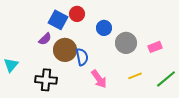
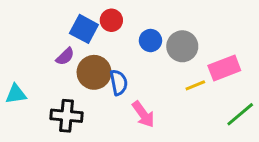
gray circle: (126, 43) -> (182, 46), moved
pink rectangle: (155, 47) -> (224, 68), size x1.5
cyan triangle: (11, 65) -> (16, 94), turned 42
yellow line: (135, 76) -> (195, 85), moved

